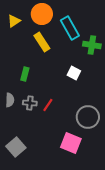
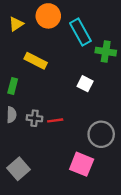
yellow rectangle: (42, 42) -> (36, 61), moved, turned -30
green rectangle: (25, 74) -> (13, 86), moved
red line: (48, 105) -> (55, 120), turned 48

